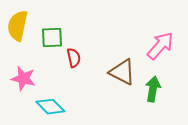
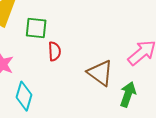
cyan diamond: (50, 107) -> (24, 96), turned 52

